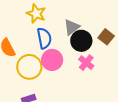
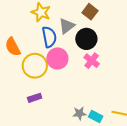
gray triangle: (72, 27) -> (67, 26), moved
brown square: (106, 37) -> (90, 12), moved

